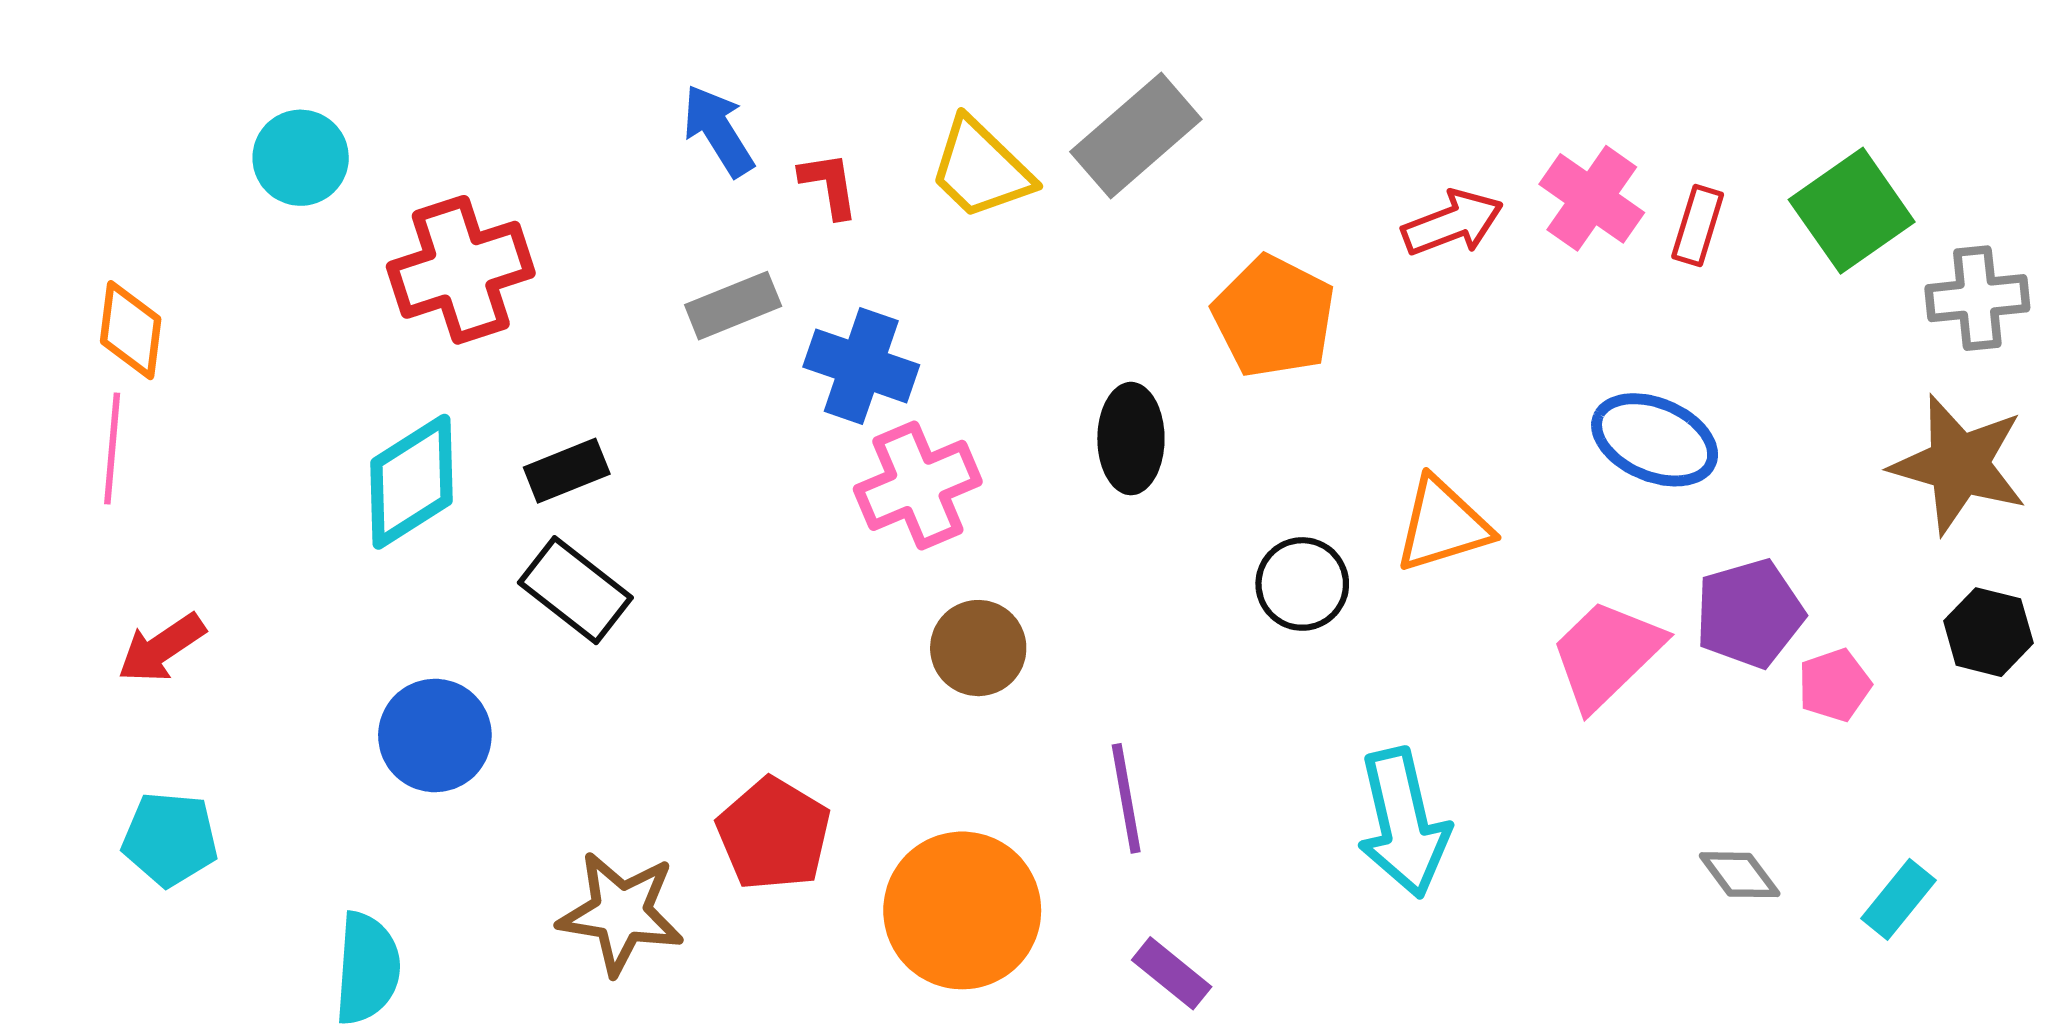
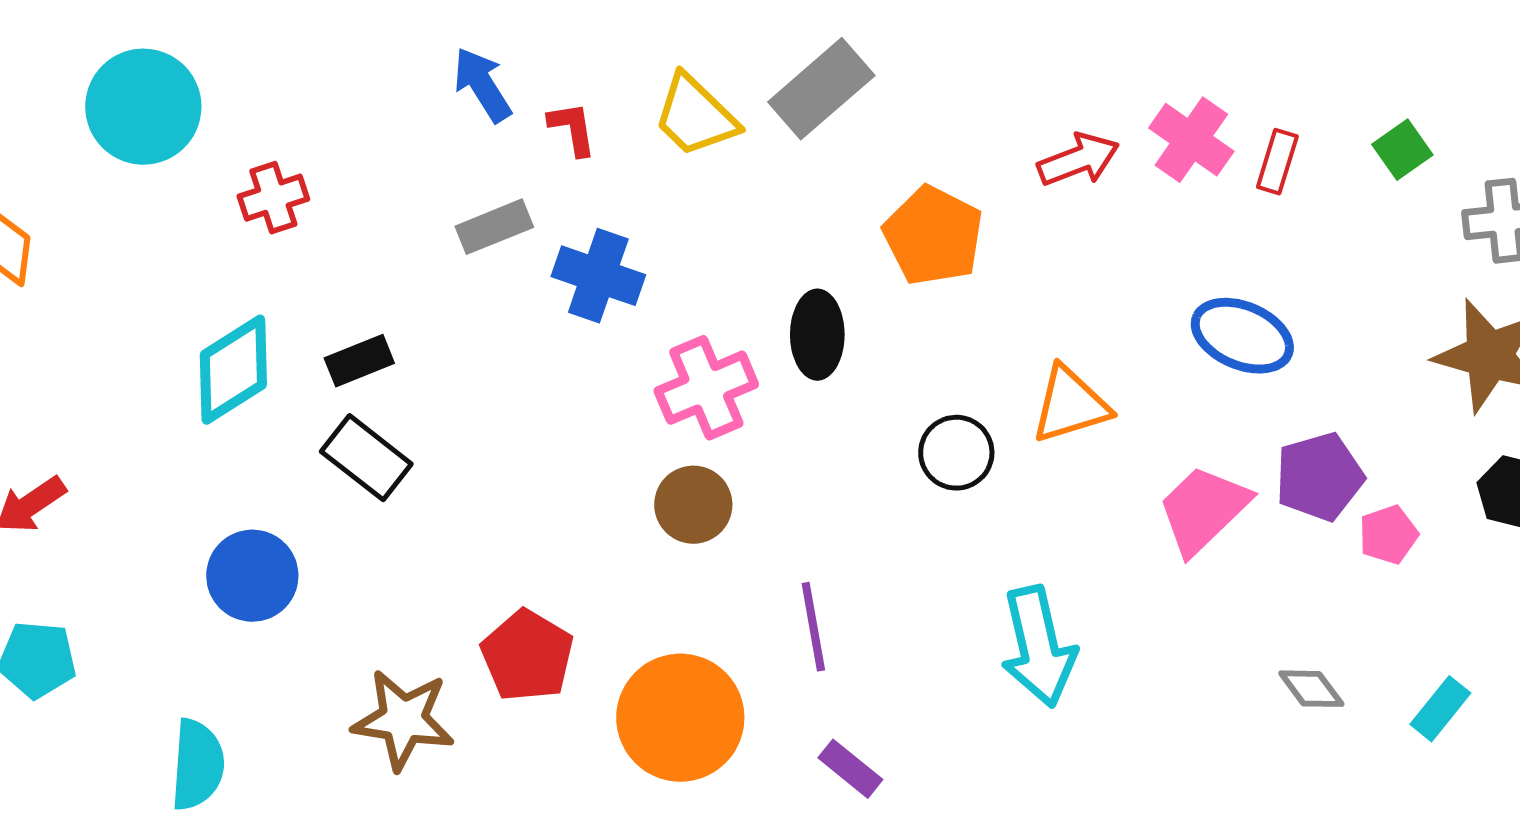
cyan circle: (301, 158) -> (143, 107), size x1.5
green square: (1852, 211) -> (1402, 150), size x0.6
red cross: (461, 270) -> (273, 198), size x0.6
pink cross: (918, 485) -> (706, 388), moved

